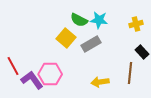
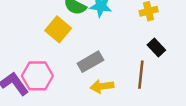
gray rectangle: (91, 44) -> (90, 62), moved

